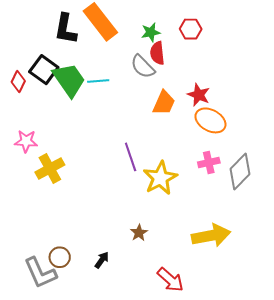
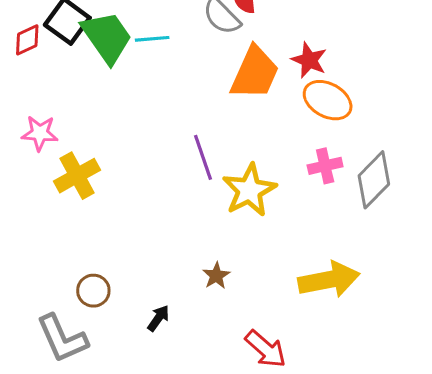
red diamond: (18, 81) -> (27, 40), turned 40
orange trapezoid: (164, 103) -> (255, 73), size x1.4
brown circle: (60, 257) -> (93, 291), moved

